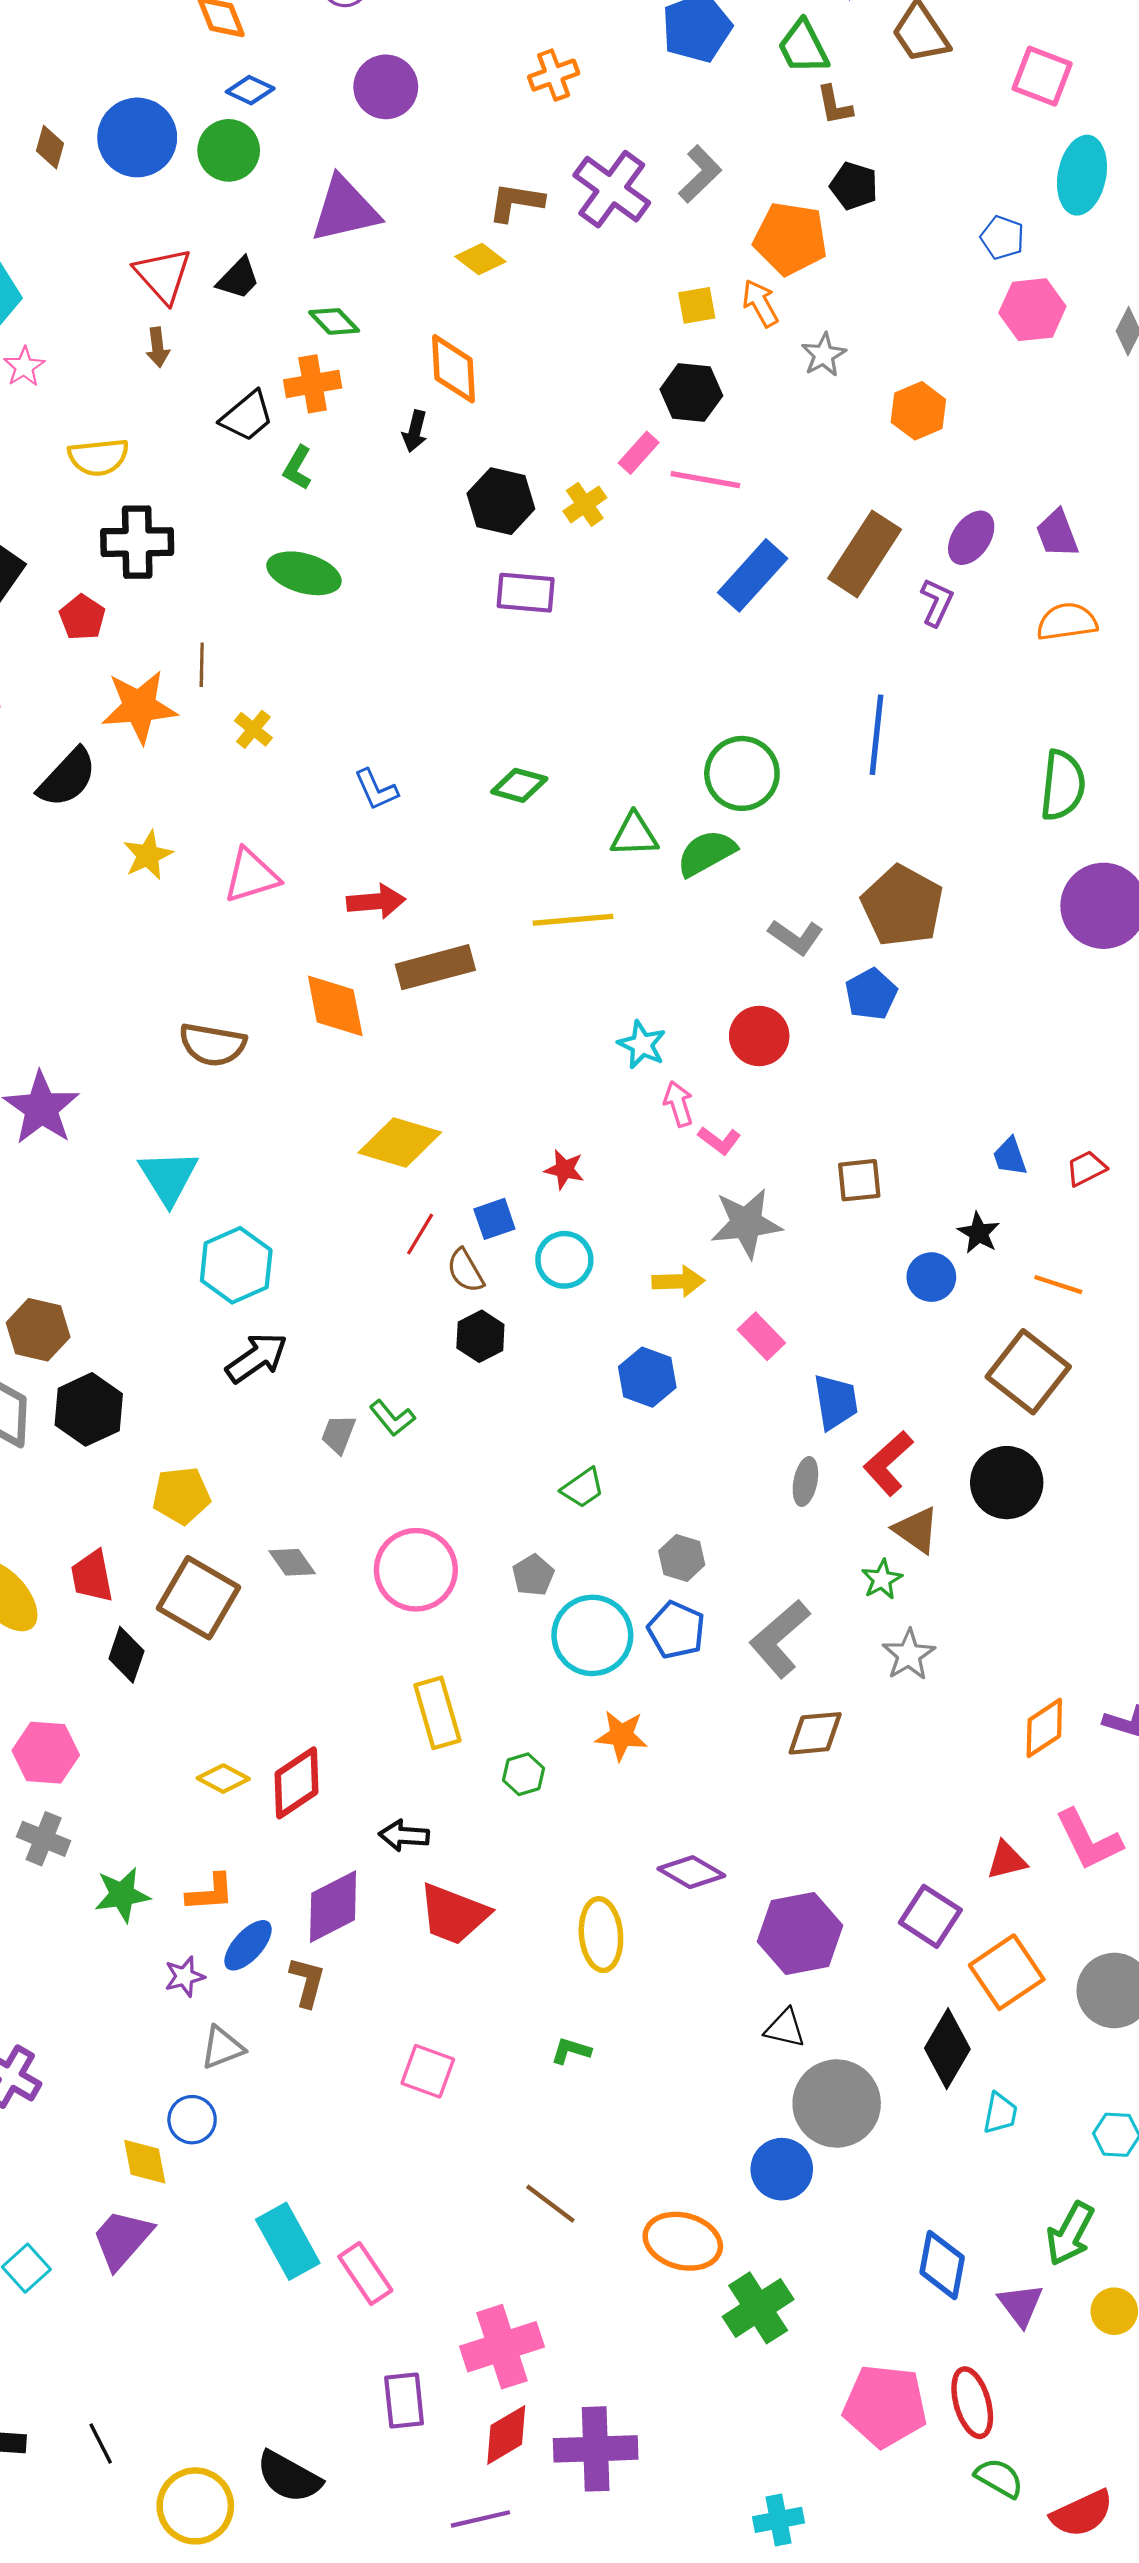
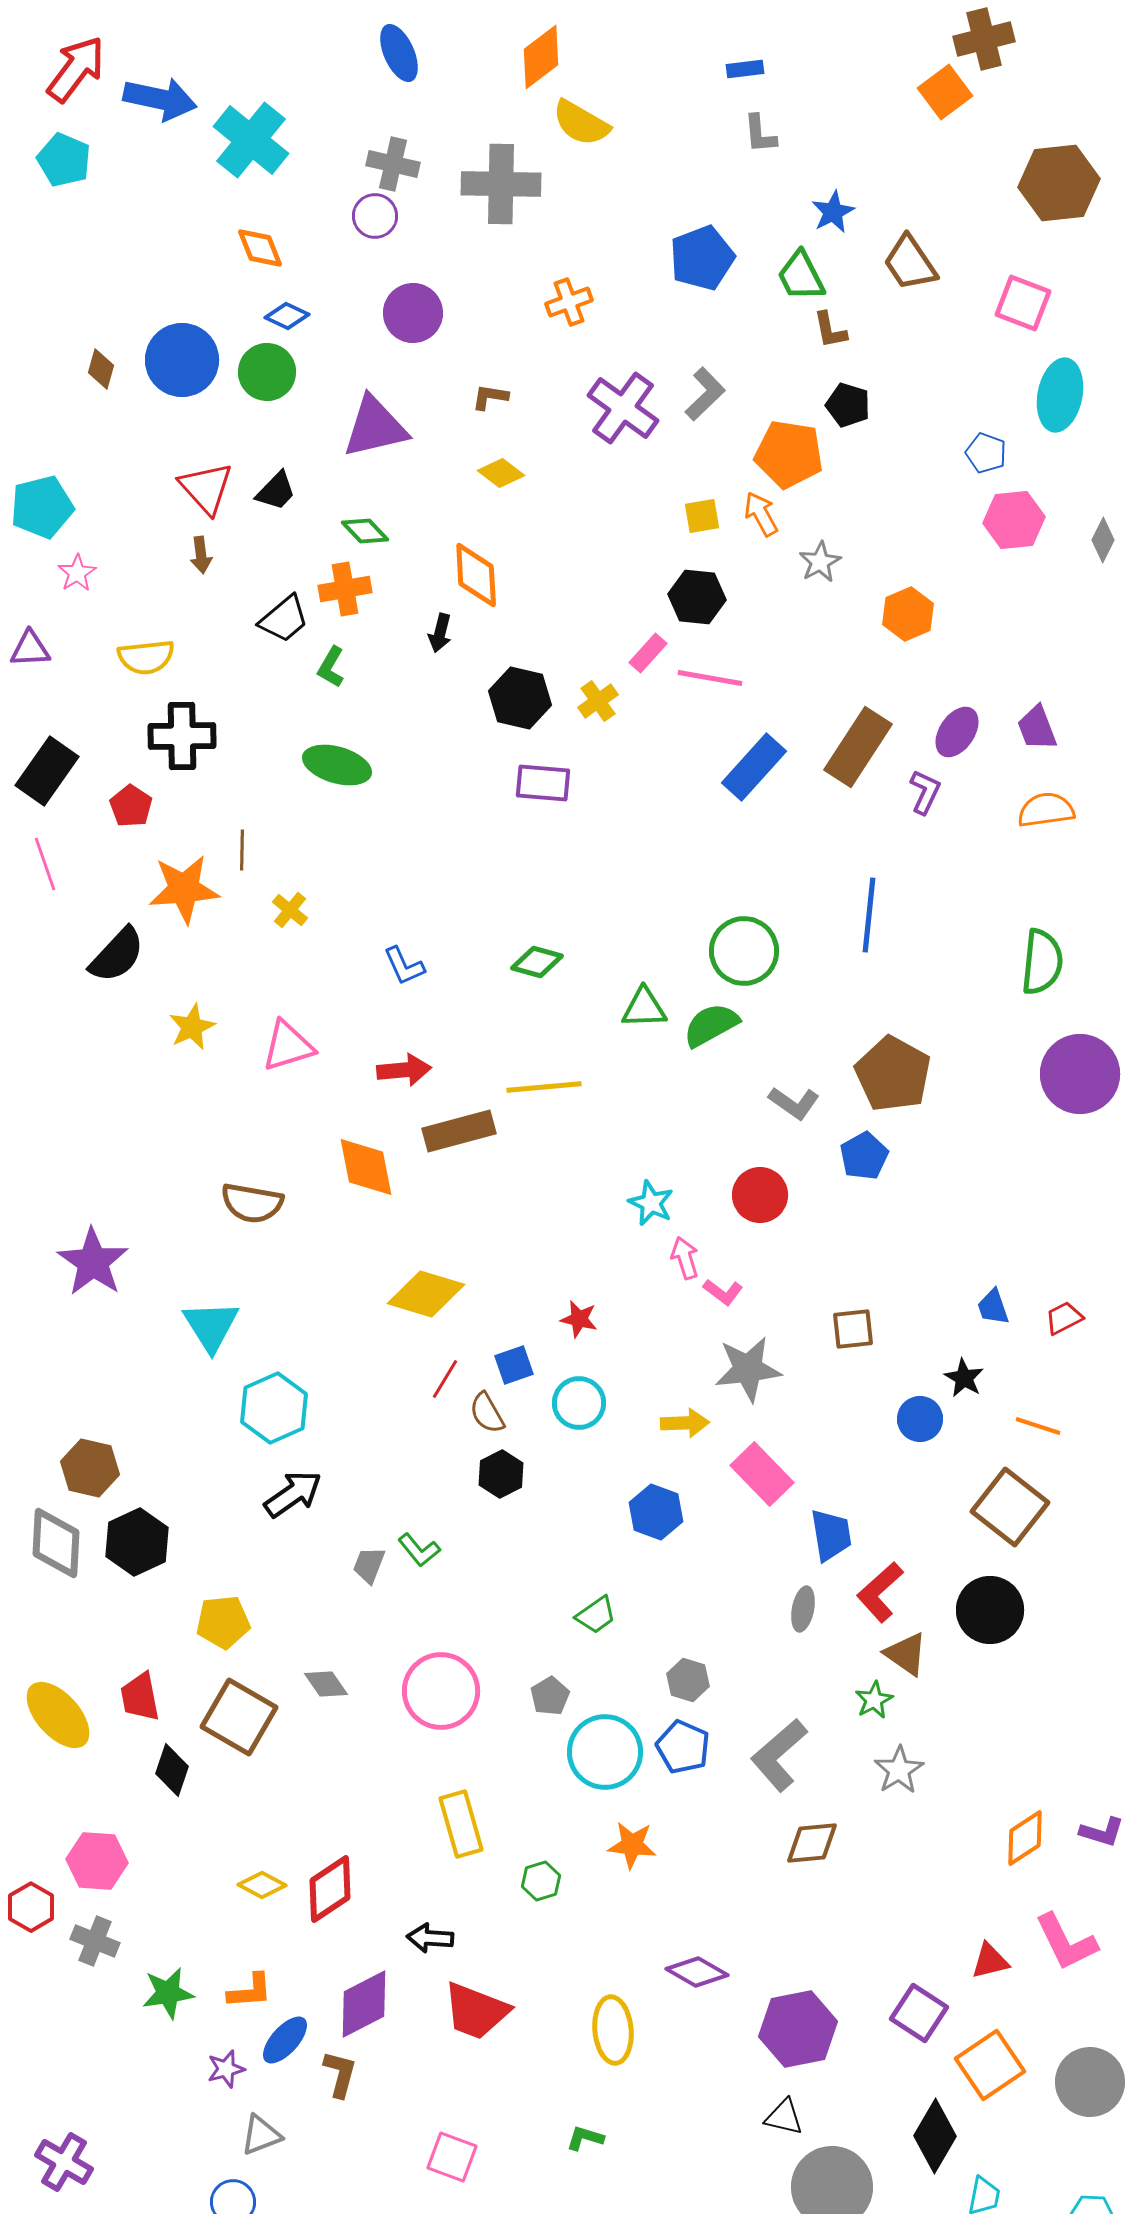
brown L-shape: (516, 202) -> (490, 397), moved, size x0.7
yellow line: (573, 920) -> (544, 1087), moved
pink rectangle: (761, 1336) -> (762, 1474), size x1.4

